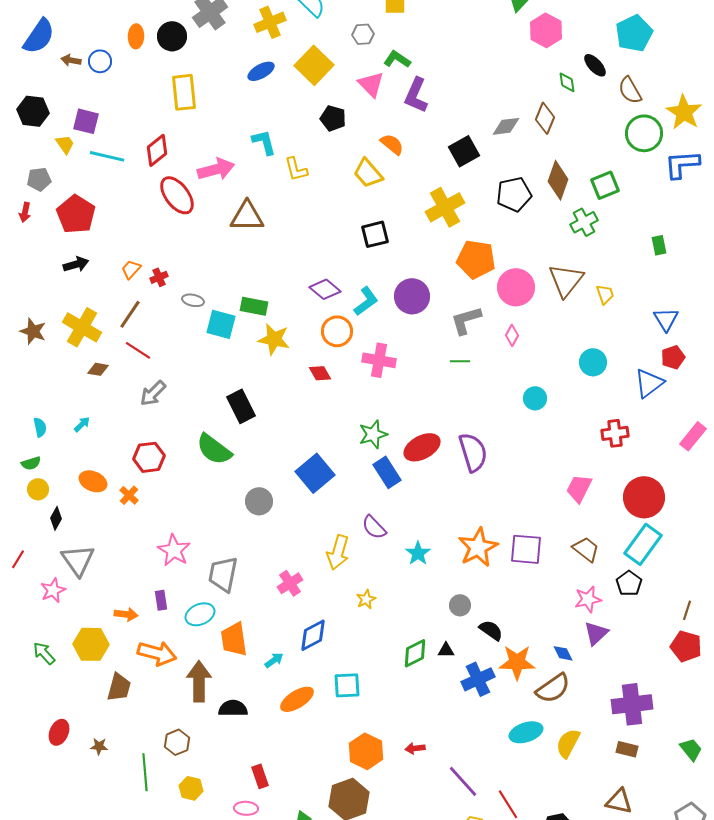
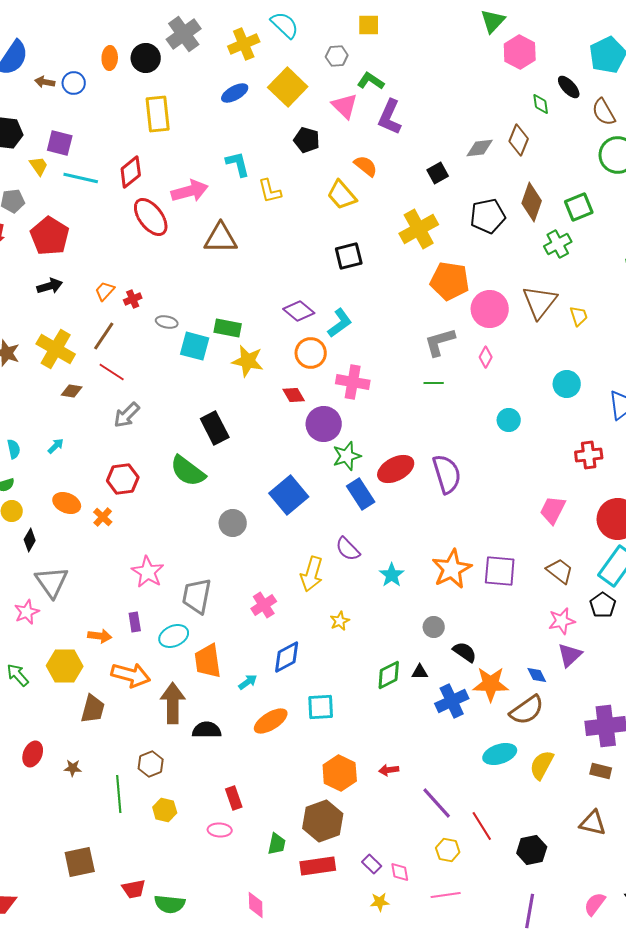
black square: (464, 151) -> (438, 173), size x0.7
purple circle: (412, 296) -> (324, 424), moved

